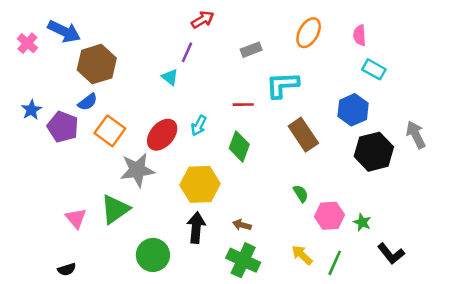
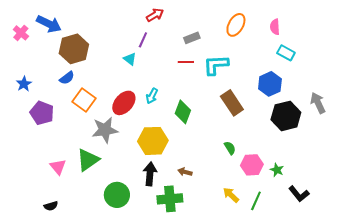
red line: (243, 105) -> (186, 62), moved
purple pentagon: (63, 127) -> (42, 113), moved
green cross: (243, 260) -> (170, 199), moved, turned -30

